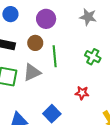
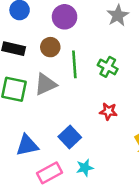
gray star: (88, 17) -> (118, 15), turned 30
green cross: (93, 57) -> (108, 67), moved

